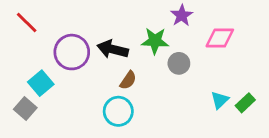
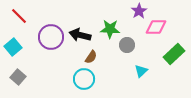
purple star: (182, 15) -> (139, 11), moved
cyan square: (41, 83) -> (13, 47), moved
cyan triangle: (220, 100) -> (141, 71), moved
green rectangle: (245, 103) -> (174, 54), moved, size x1.5

